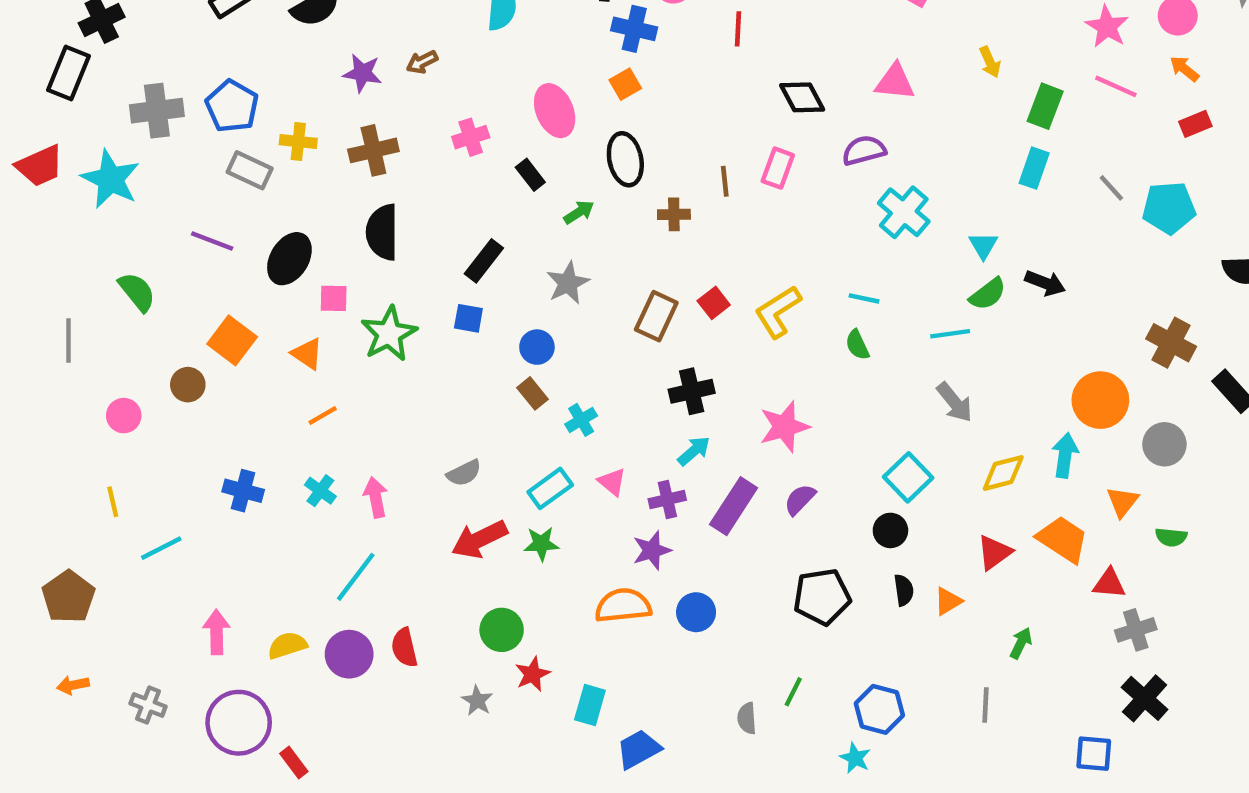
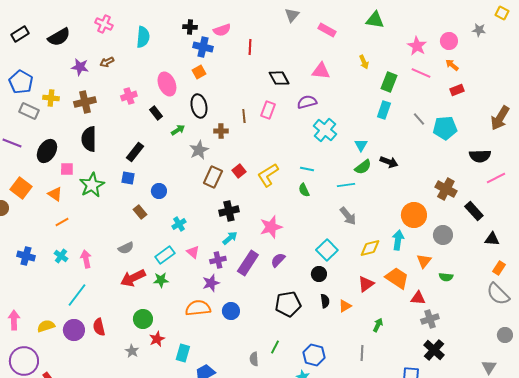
gray star: (568, 283) -> (199, 150), moved
brown rectangle: (533, 393) -> (140, 212), moved

